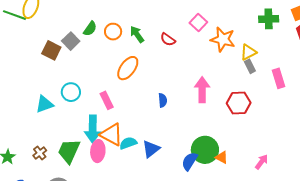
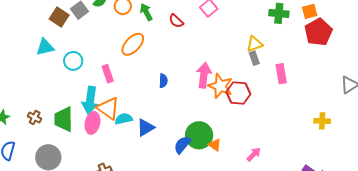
orange star: (223, 39) -> (220, 86), moved
cyan triangle: (44, 104) -> (45, 47), moved
green trapezoid: (69, 151) -> (64, 119), turned -32
brown cross: (40, 153) -> (35, 117), turned -32

